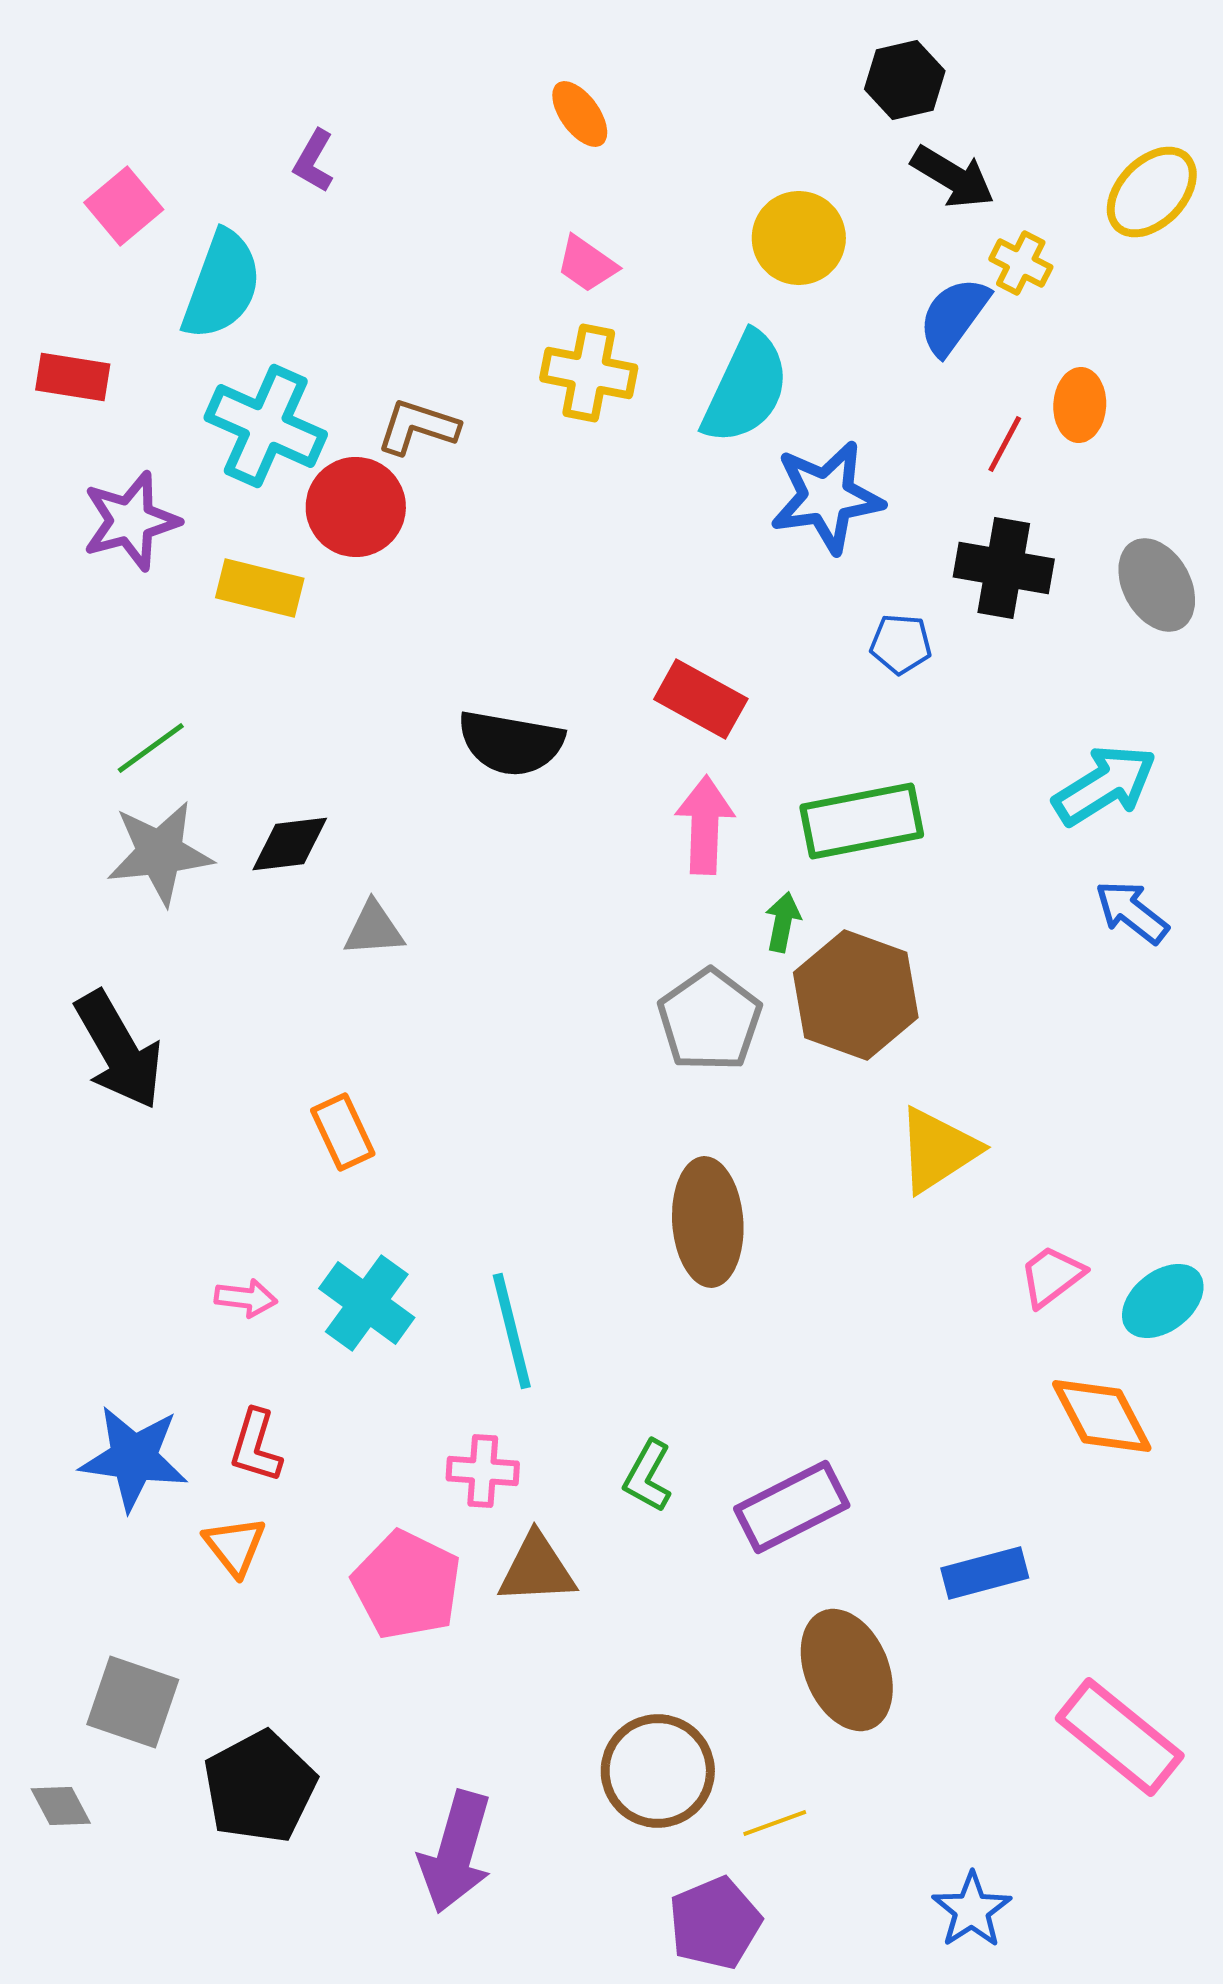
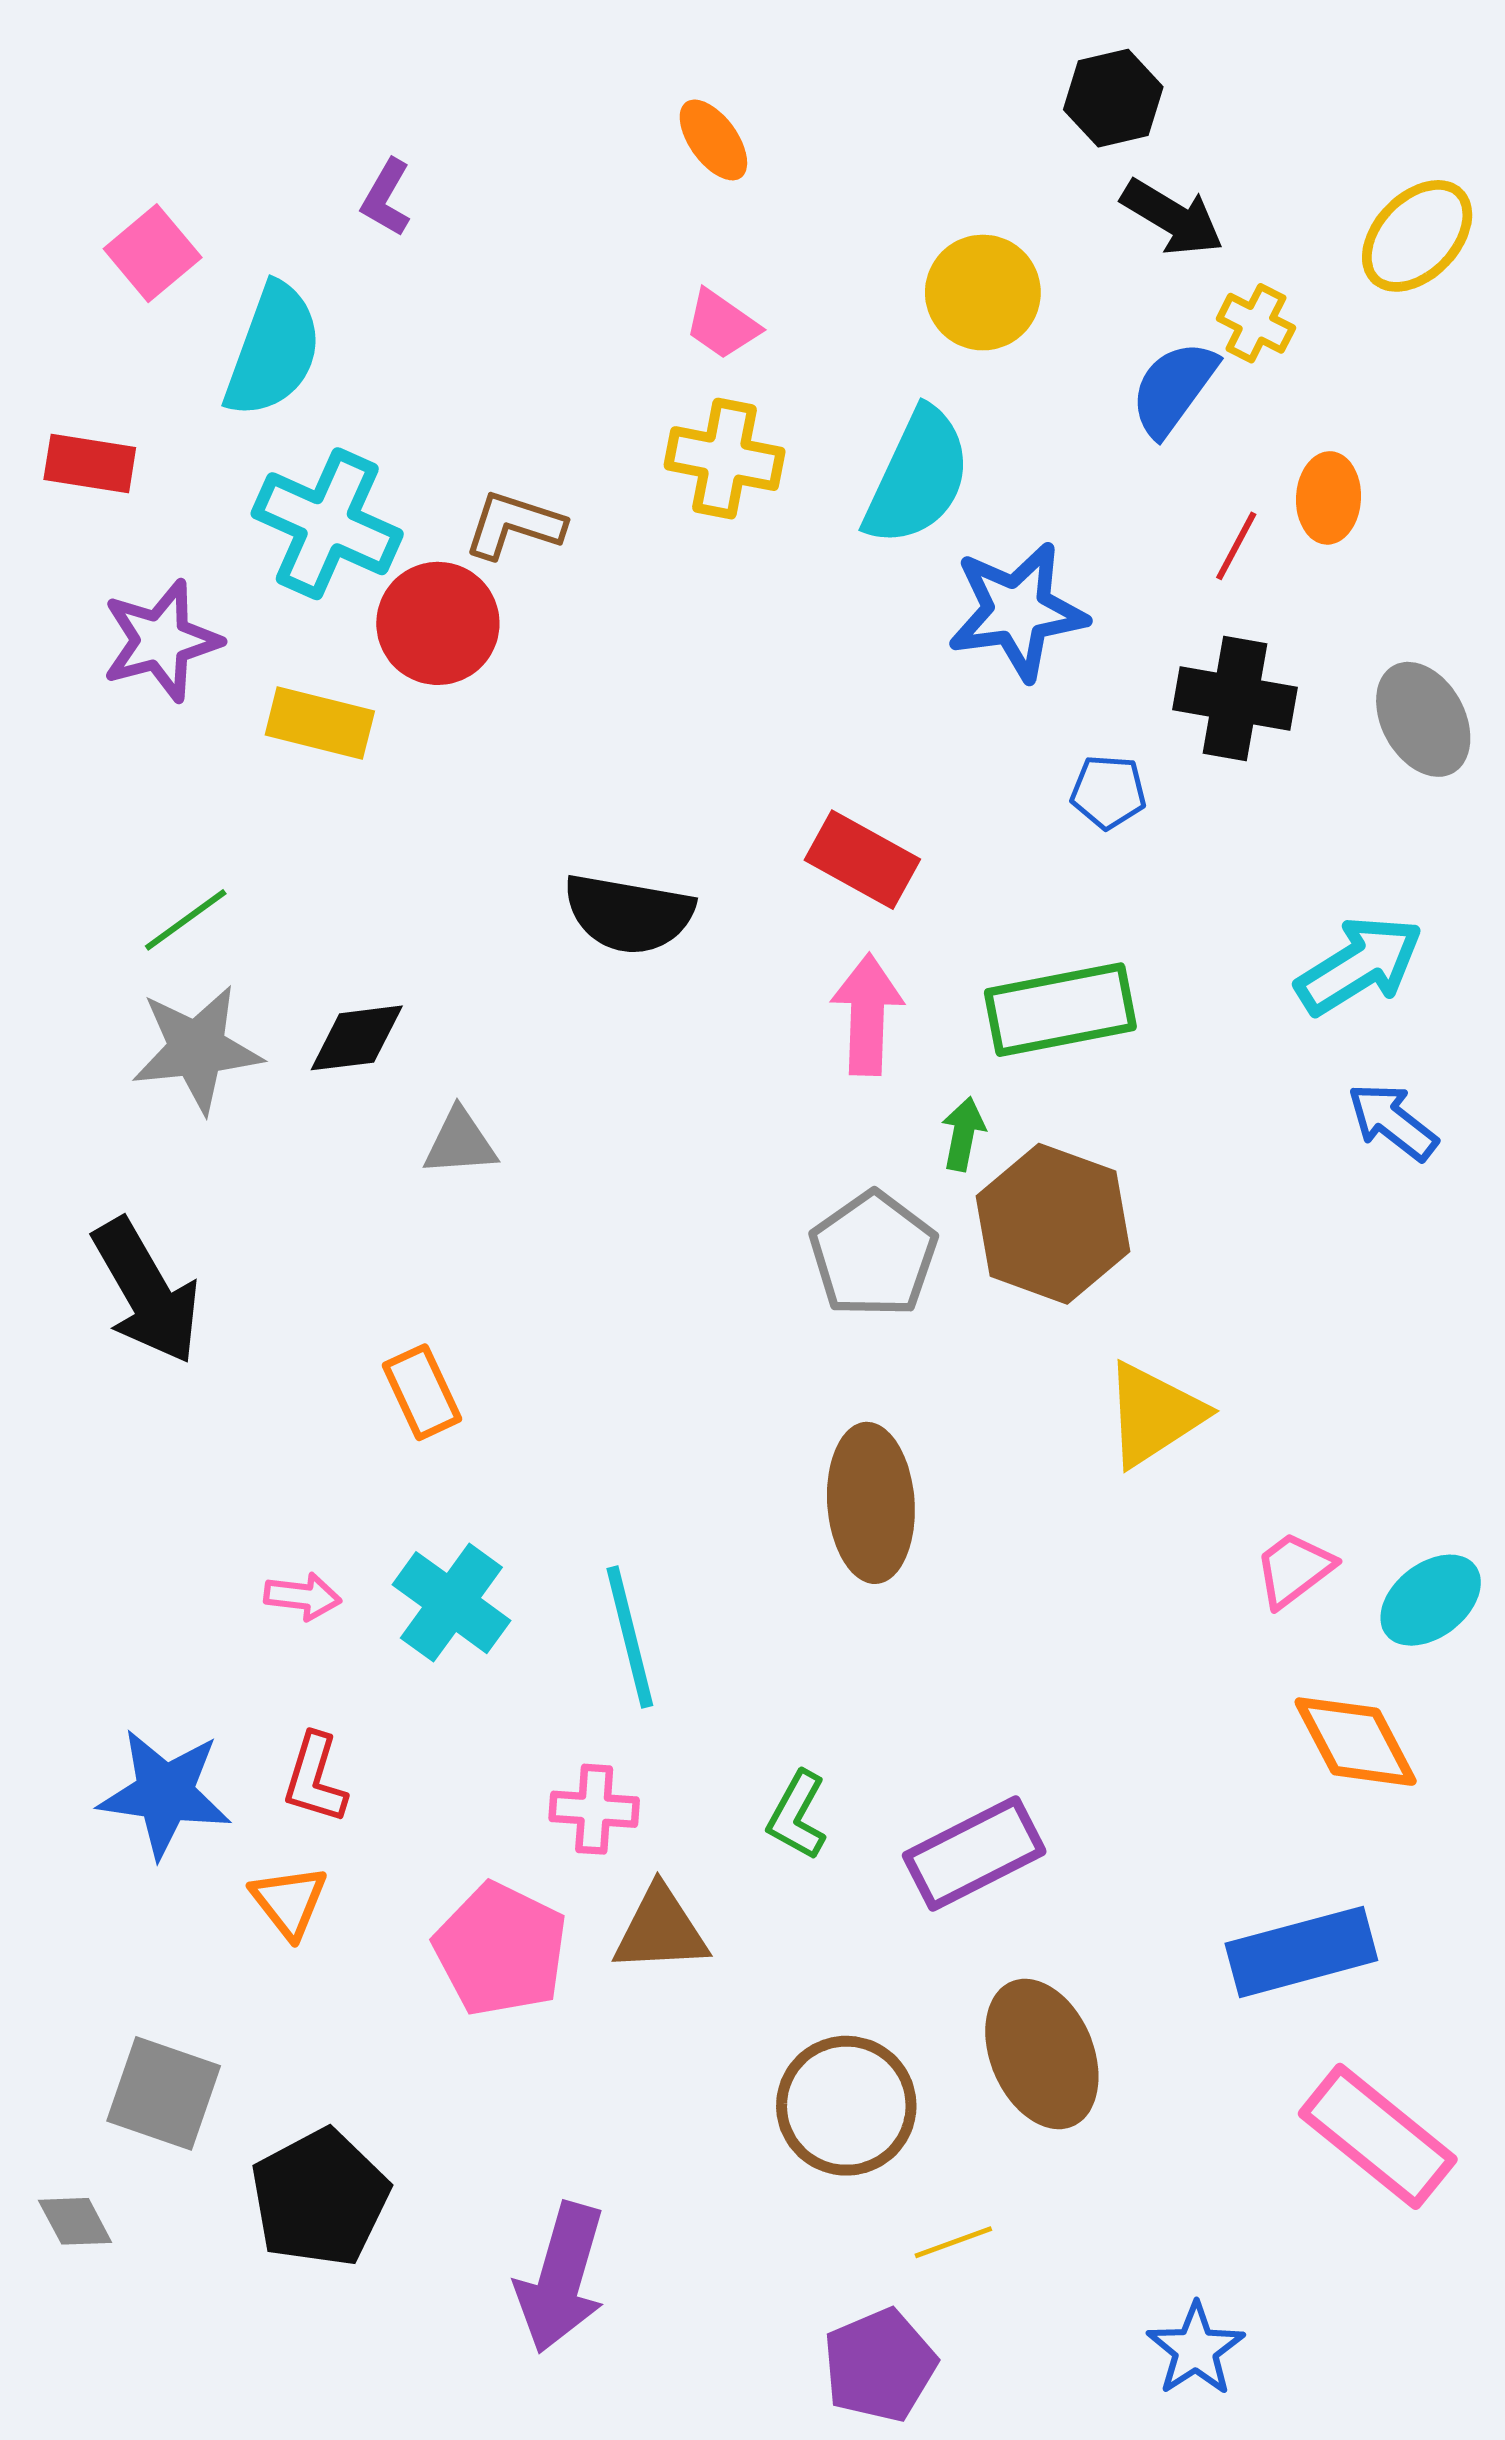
blue rectangle: (985, 1573) -> (1301, 1952), moved, size x1.4
brown circle: (658, 1771) -> (846, 2106), moved

